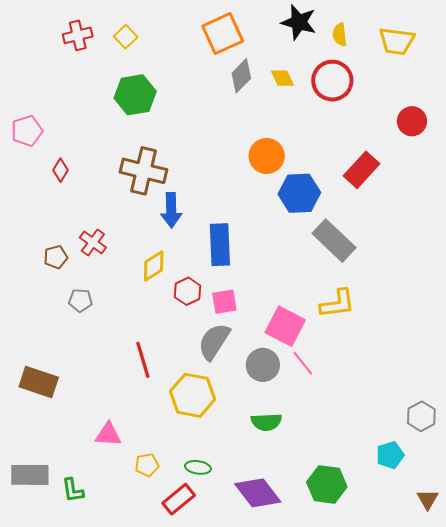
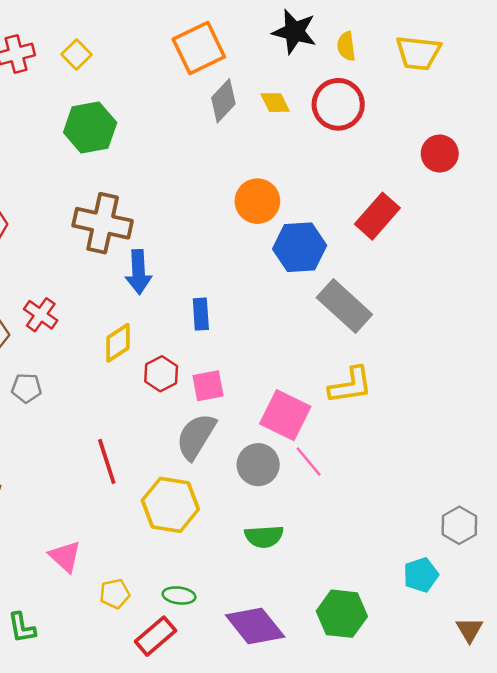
blue rectangle: (220, 245) -> (201, 314), size x0.6
pink triangle: (108, 435) -> (65, 557), turned 40

